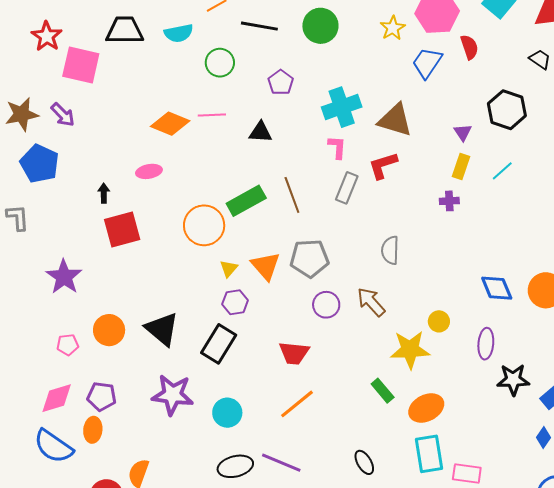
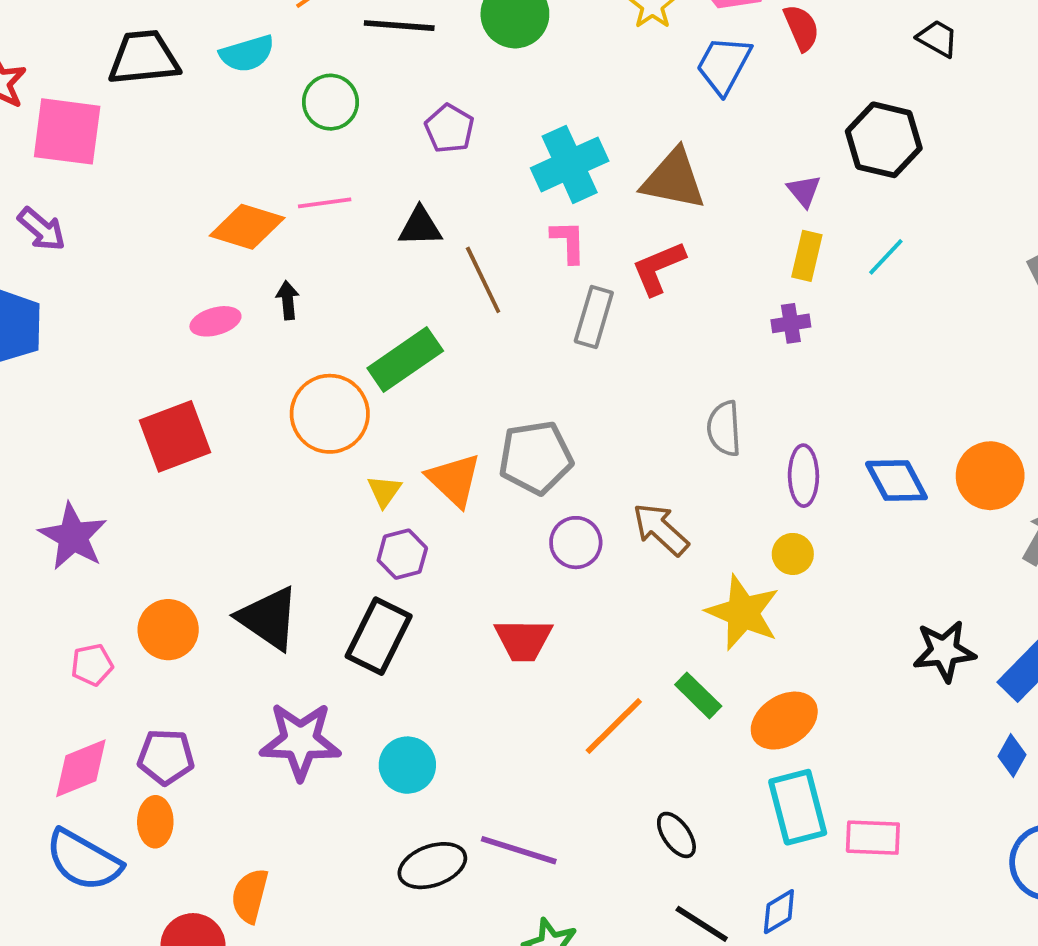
black arrow: (104, 193) -> (288, 300), moved
brown line: (292, 195) -> (483, 280), moved
gray semicircle: (390, 250) -> (724, 428), moved
purple ellipse: (486, 344) -> (803, 476), moved
yellow star: (410, 350) -> (743, 613), turned 30
orange line: (297, 404) -> (614, 726), moved

